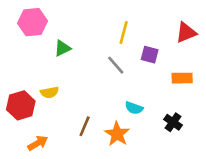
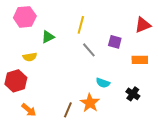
yellow line: (124, 33) -> (81, 25), moved
yellow semicircle: (49, 92) -> (30, 57), moved
brown line: (85, 126) -> (68, 110), moved
orange arrow: (38, 143) -> (29, 110), turned 70

